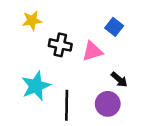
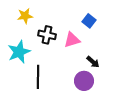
cyan star: (36, 86) -> (19, 52), moved
black line: (67, 105) -> (38, 77), moved

